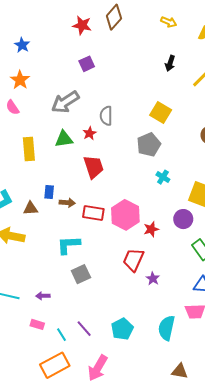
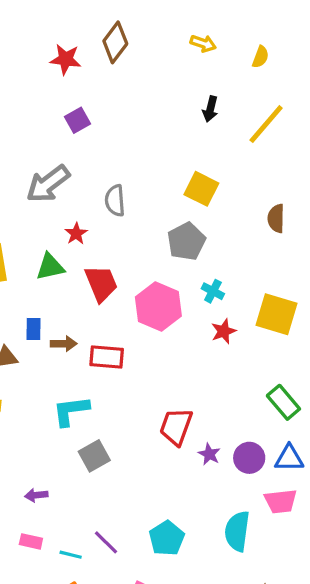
red star: (89, 133) -> (76, 234), moved
green triangle: (64, 139) -> (50, 267), moved
pink hexagon: (125, 215) -> (158, 307), moved
purple circle: (183, 219) -> (249, 458), moved
red star: (151, 229) -> (224, 331), moved
cyan line: (61, 335) -> (71, 555), turned -40

